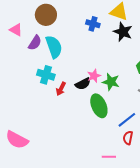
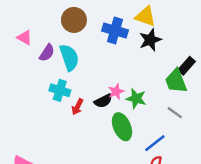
brown circle: (46, 15) -> (74, 20), moved
blue cross: (93, 24) -> (115, 31), size x1.5
black star: (123, 32) -> (150, 40), turned 30

